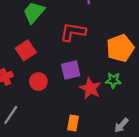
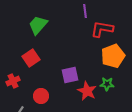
red L-shape: (73, 32) -> (102, 29), moved
red circle: (38, 82) -> (41, 96), moved

